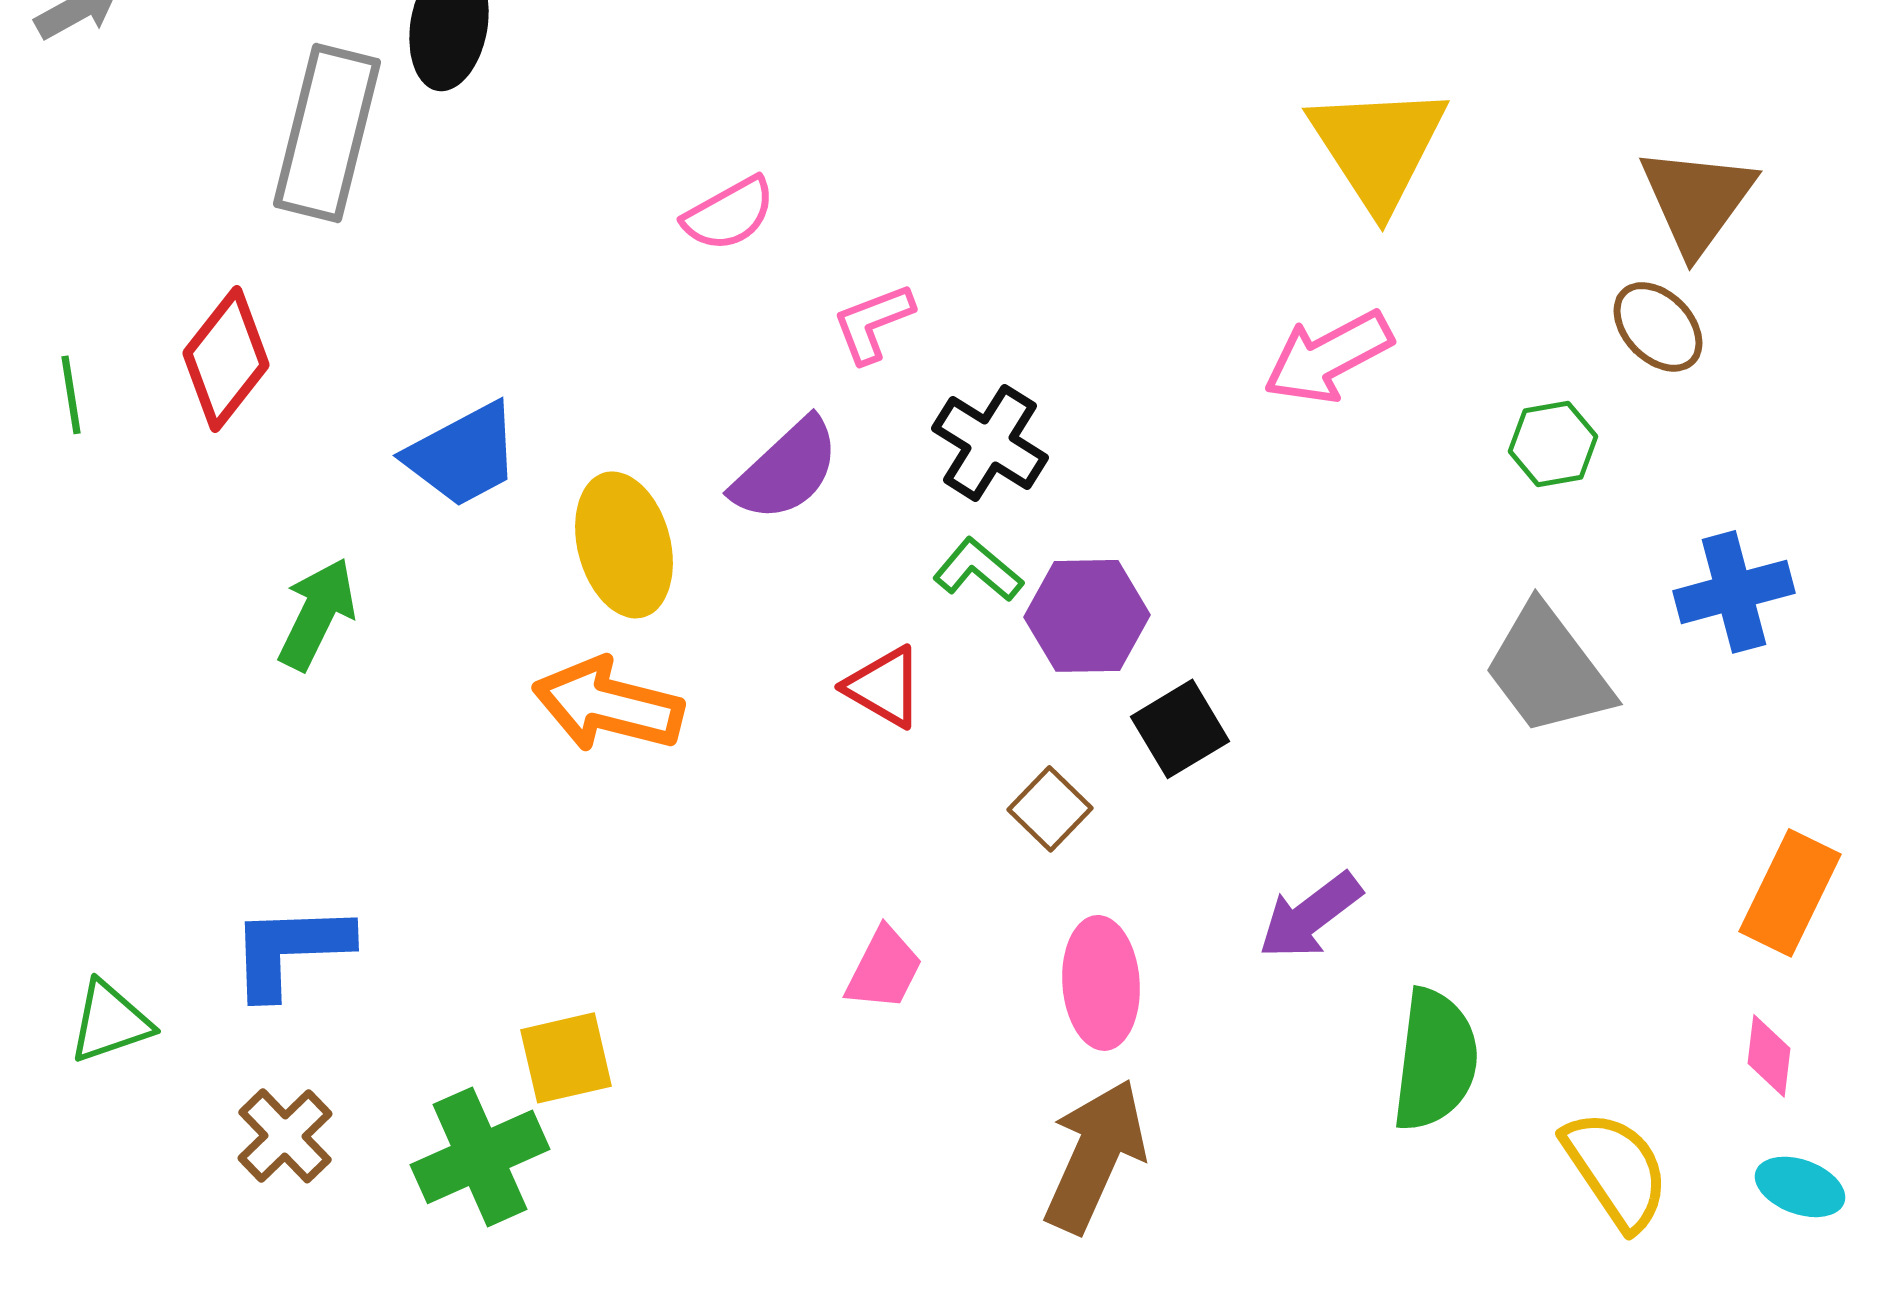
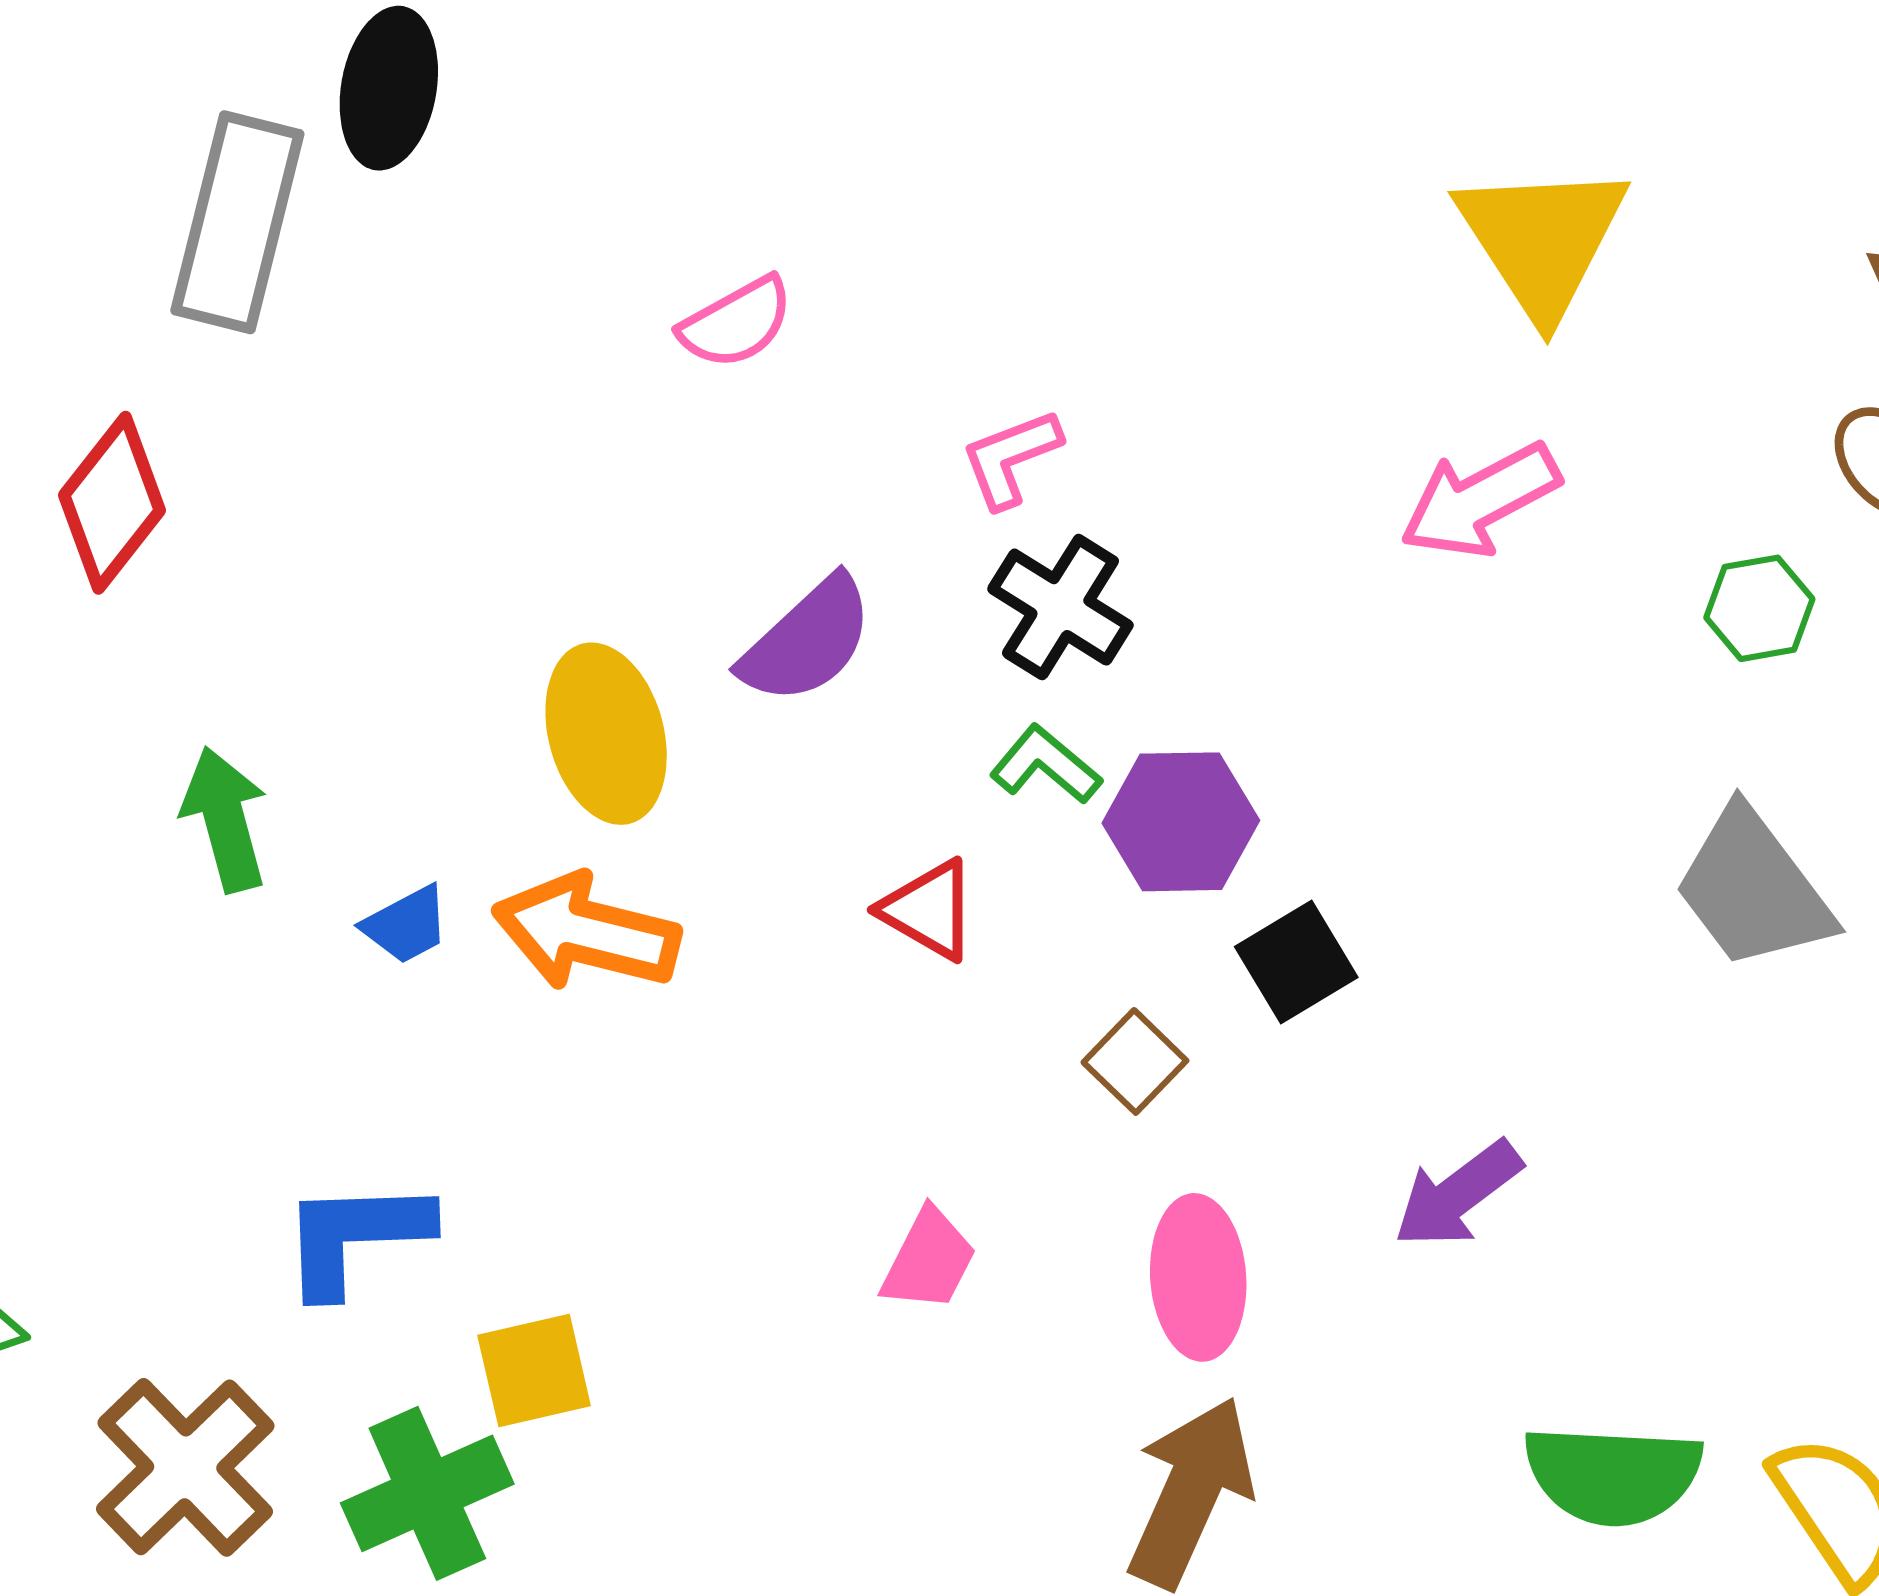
pink L-shape: (873, 323) -> (1011, 458), moved
blue trapezoid: (463, 455) -> (406, 925), moved, size x0.6
green arrow: (317, 614) -> (225, 819), turned -41
blue L-shape: (290, 950) -> (355, 1236), moved
green semicircle: (1435, 1060) -> (1613, 1475), moved, turned 86
brown cross: (285, 1136) -> (185, 1467), size x1.5

